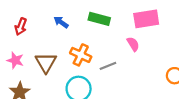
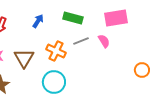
blue arrow: (61, 22) -> (38, 21), turned 88
gray line: (108, 66) -> (81, 41), moved

